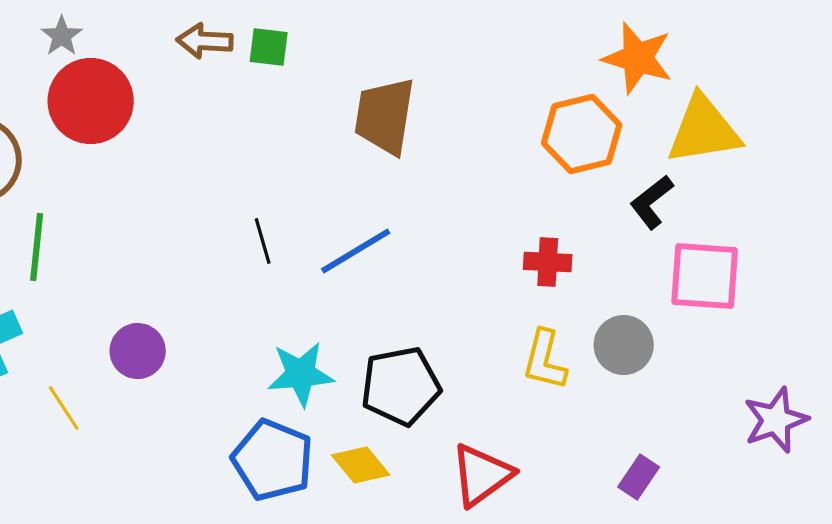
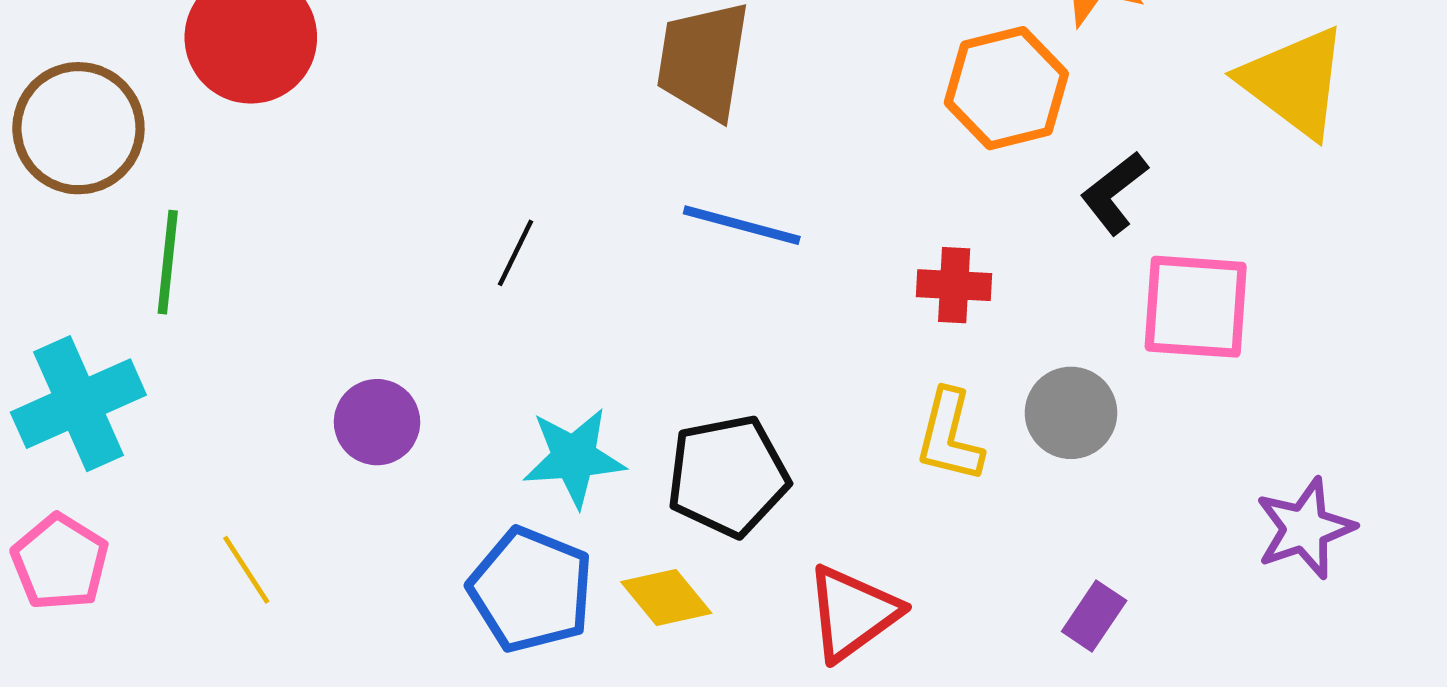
yellow triangle: (704, 130) -> (1294, 82), moved, turned 46
black line: (263, 241) -> (516, 253), turned 42
blue line: (356, 251) -> (742, 225), moved, turned 46
purple circle: (138, 351) -> (377, 422), moved
yellow line: (64, 408) -> (246, 570), moved

